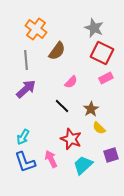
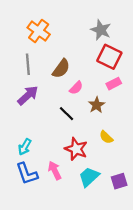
brown semicircle: (57, 51) -> (61, 69), moved
brown star: (91, 109) -> (97, 105), moved
purple square: (111, 155) -> (119, 181), moved

